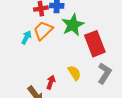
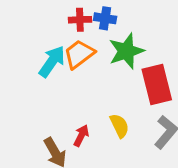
cyan arrow: (26, 37) -> (52, 62), size x1.5

